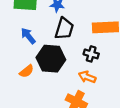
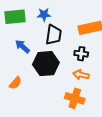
orange semicircle: (27, 71) -> (15, 83), moved

